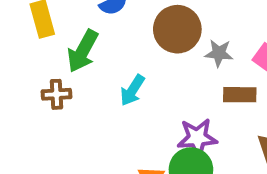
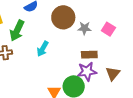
brown rectangle: (240, 95) -> (89, 55), moved
purple star: (197, 138) -> (87, 71), moved

